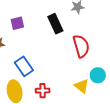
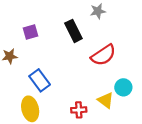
red semicircle: (81, 46) -> (103, 55), turned 75
red cross: (43, 91) -> (79, 110), moved

